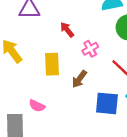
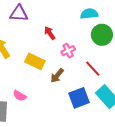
yellow rectangle: (52, 64) -> (35, 61), turned -66
blue square: (107, 103) -> (79, 98), turned -30

